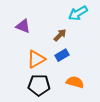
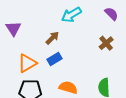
purple triangle: (23, 26) -> (13, 28), turned 35

